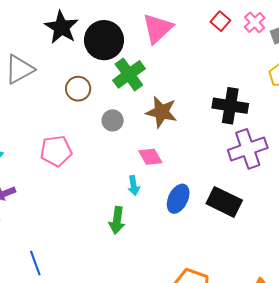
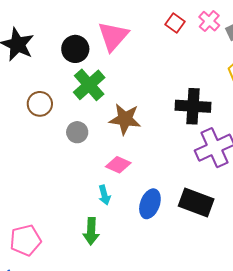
black circle: (104, 40) -> (75, 49), moved, size x0.7
pink pentagon: (56, 151) -> (25, 240), moved
pink diamond: (150, 157) -> (118, 165), turned -30

